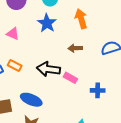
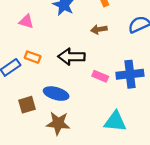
pink rectangle: (70, 78) -> (100, 76), moved
blue cross: (98, 90) -> (130, 74), size x1.6

